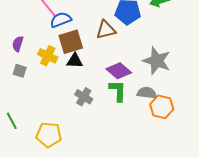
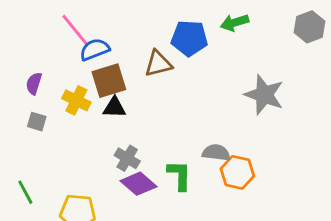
gray star: (157, 61) -> (264, 95), moved
purple diamond: (119, 71) -> (138, 184), moved
green L-shape: (118, 91) -> (179, 175), moved

